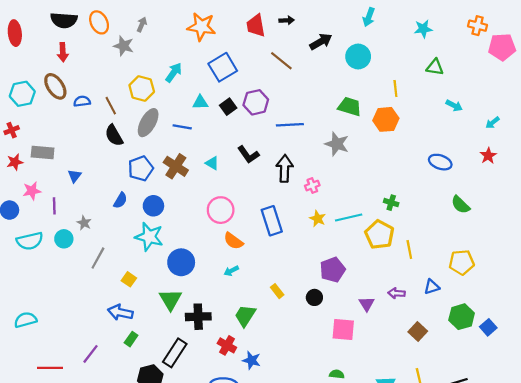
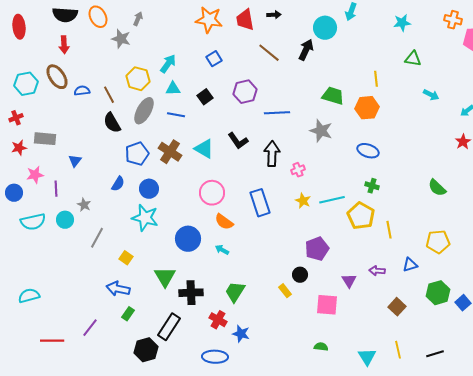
orange star: (201, 27) -> (209, 20), moved
black arrow: (321, 42) -> (306, 50), moved, turned -35
cyan circle: (358, 57) -> (325, 28), moved
blue square: (223, 67) -> (214, 59), size x0.6
cyan triangle: (200, 102) -> (173, 89), moved
black square: (228, 107) -> (205, 97), moved
blue ellipse: (440, 162) -> (368, 151), moved
cyan triangle: (212, 163) -> (204, 149), size x1.5
blue circle: (181, 262) -> (188, 239), moved
cyan arrow: (231, 271) -> (222, 250), turned 56
yellow rectangle: (277, 291) -> (285, 291), moved

